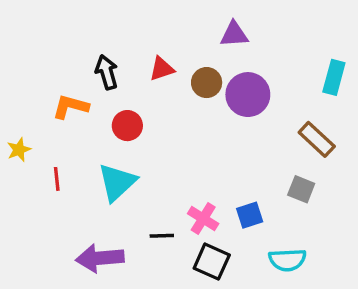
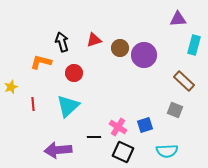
purple triangle: (234, 34) -> (178, 19), moved

